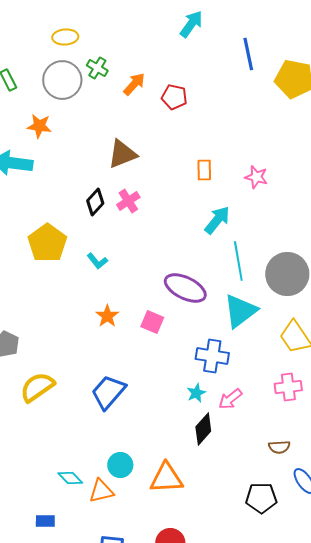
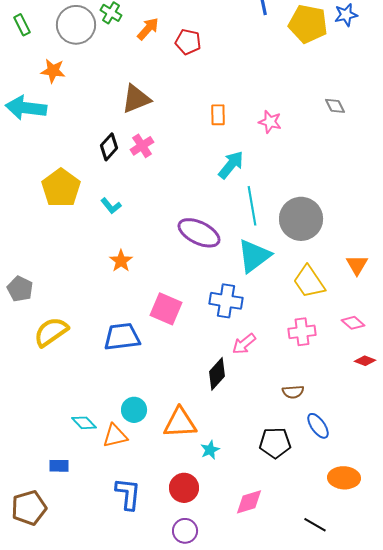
pink square: (152, 322) -> (166, 309), moved, size x1.4
blue trapezoid: (108, 392) -> (122, 337), turned 42
cyan star: (196, 393) -> (210, 450), moved

